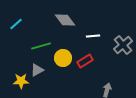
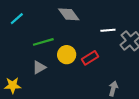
white line: (93, 36) -> (108, 30), moved
yellow star: (21, 81) -> (13, 85), moved

